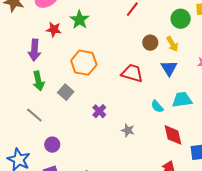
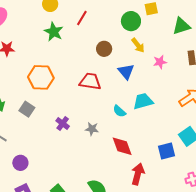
green star: (80, 20) -> (54, 32), moved
yellow arrow: (172, 44) -> (138, 45), moved
gray star: (128, 130) -> (92, 129), moved
red diamond: (173, 135) -> (122, 146), moved

